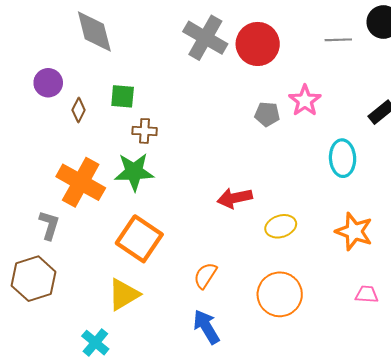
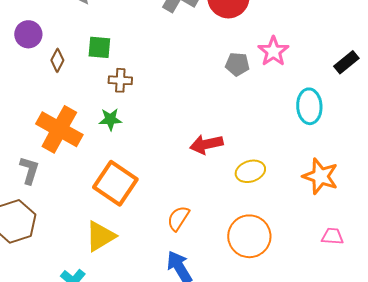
green star: (134, 172) -> (110, 119), size x0.6

